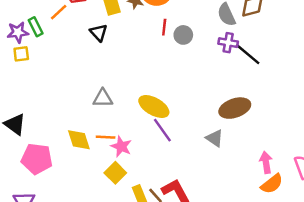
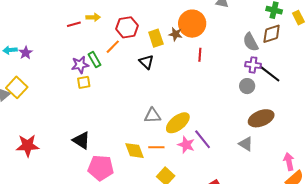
gray circle: (183, 35) -> (247, 86), moved
yellow ellipse: (154, 106) -> (178, 123), moved, turned -65
pink star: (121, 147) -> (186, 145), moved

